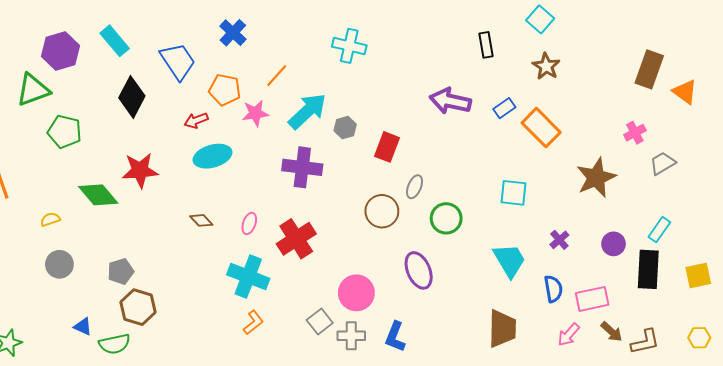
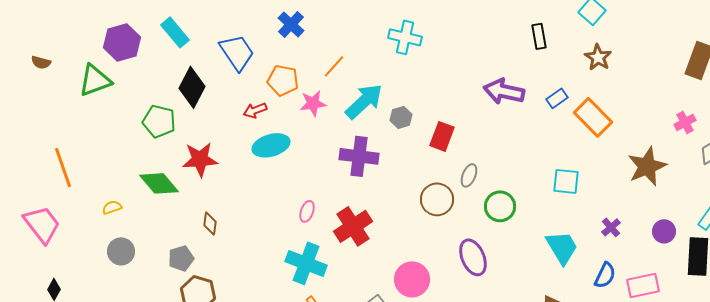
green pentagon: (65, 132) -> (159, 121), moved
brown diamond: (201, 220) -> (210, 223), moved, turned 50
blue semicircle: (553, 289) -> (605, 275), turned 36

